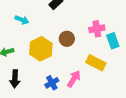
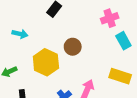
pink cross: (97, 29) -> (110, 18), moved
yellow rectangle: (96, 63) -> (120, 76), moved

